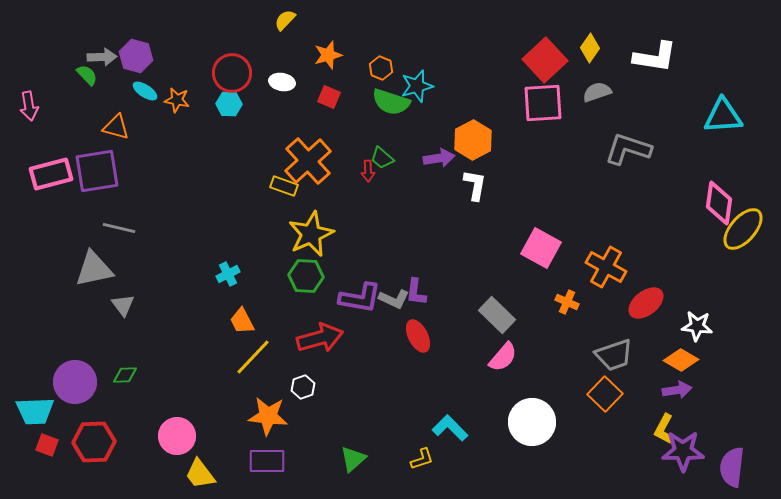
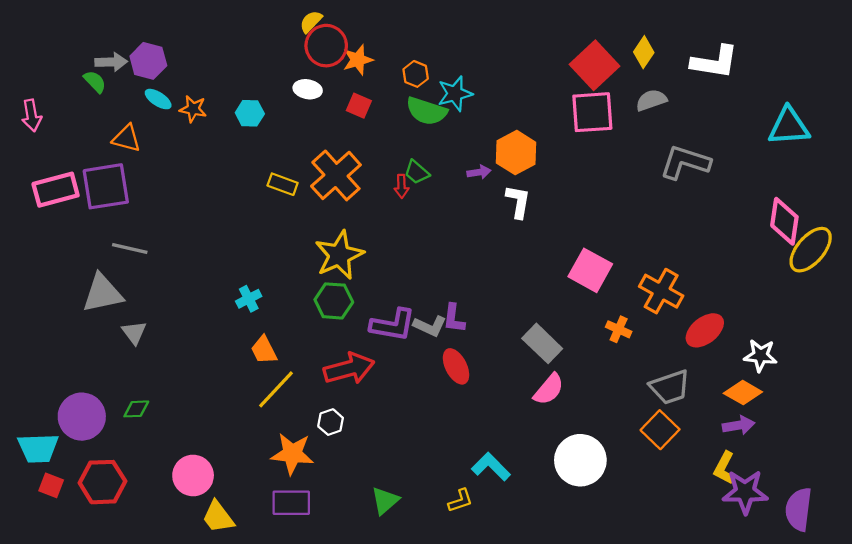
red circle: (232, 73) -> (326, 46), moved
purple arrow: (439, 158) -> (479, 172), size x0.7
yellow rectangle: (284, 186) -> (283, 184), moved

